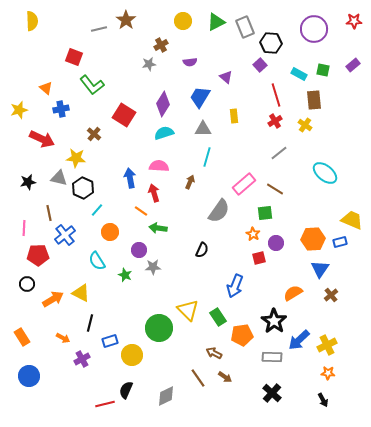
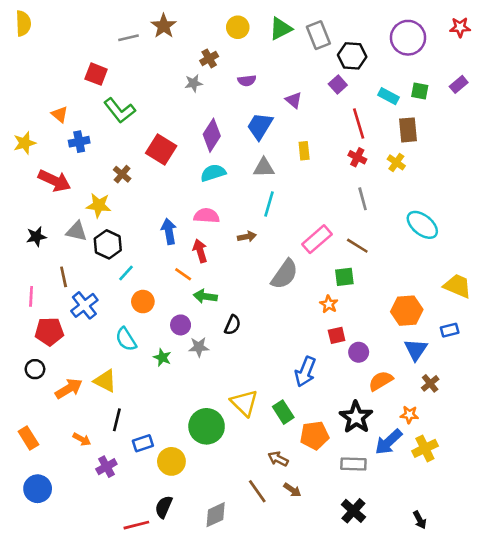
yellow semicircle: (32, 21) -> (23, 23), moved
red cross: (275, 121) -> (357, 157), turned -32
gray line: (279, 153) -> (363, 199), turned -66
brown arrow: (190, 182) -> (247, 237), turned 56
blue rectangle: (340, 242) -> (450, 330), moved
purple circle: (276, 243) -> (359, 352), moved
black semicircle: (202, 250) -> (233, 325), moved
orange star: (328, 373) -> (409, 415), moved

